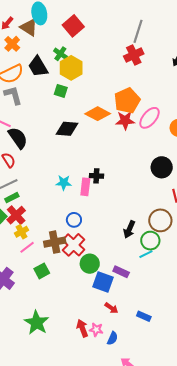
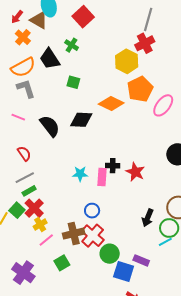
yellow hexagon: (71, 68) -> (127, 61), moved
red star: (125, 120) -> (135, 172), moved, turned 30
black semicircle: (18, 138) -> (50, 126), moved

